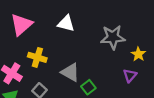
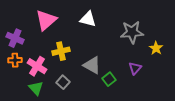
yellow cross: (37, 57) -> (61, 51), turned -30
purple triangle: (130, 75) -> (135, 68), moved

